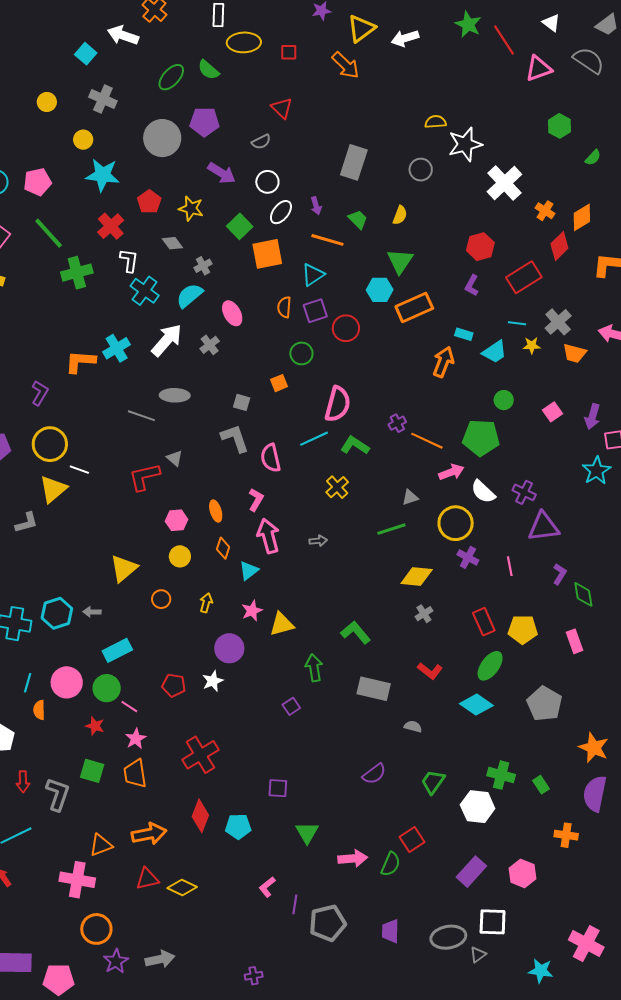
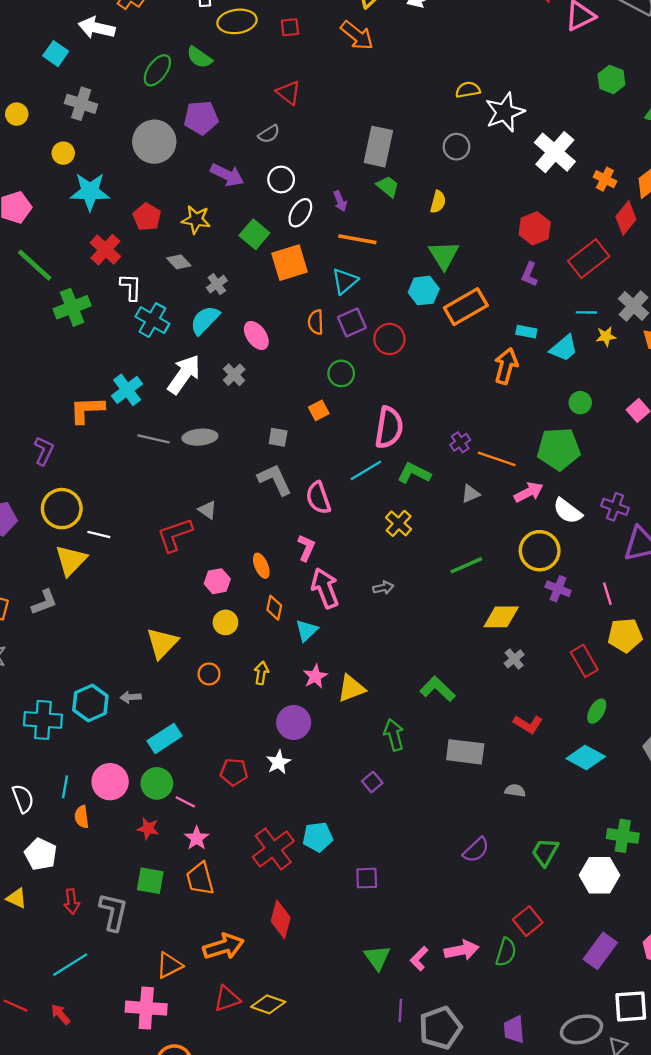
green trapezoid: (358, 219) -> (388, 186), moved
gray line: (141, 416) -> (153, 439), moved
gray triangle: (410, 497) -> (471, 494), moved
yellow pentagon: (523, 629) -> (625, 635), moved
green ellipse: (490, 666) -> (597, 711), size x0.7
cyan pentagon: (238, 826) -> (318, 837), moved
green triangle: (307, 833) -> (377, 958), moved
pink L-shape: (267, 887) -> (419, 959), moved

